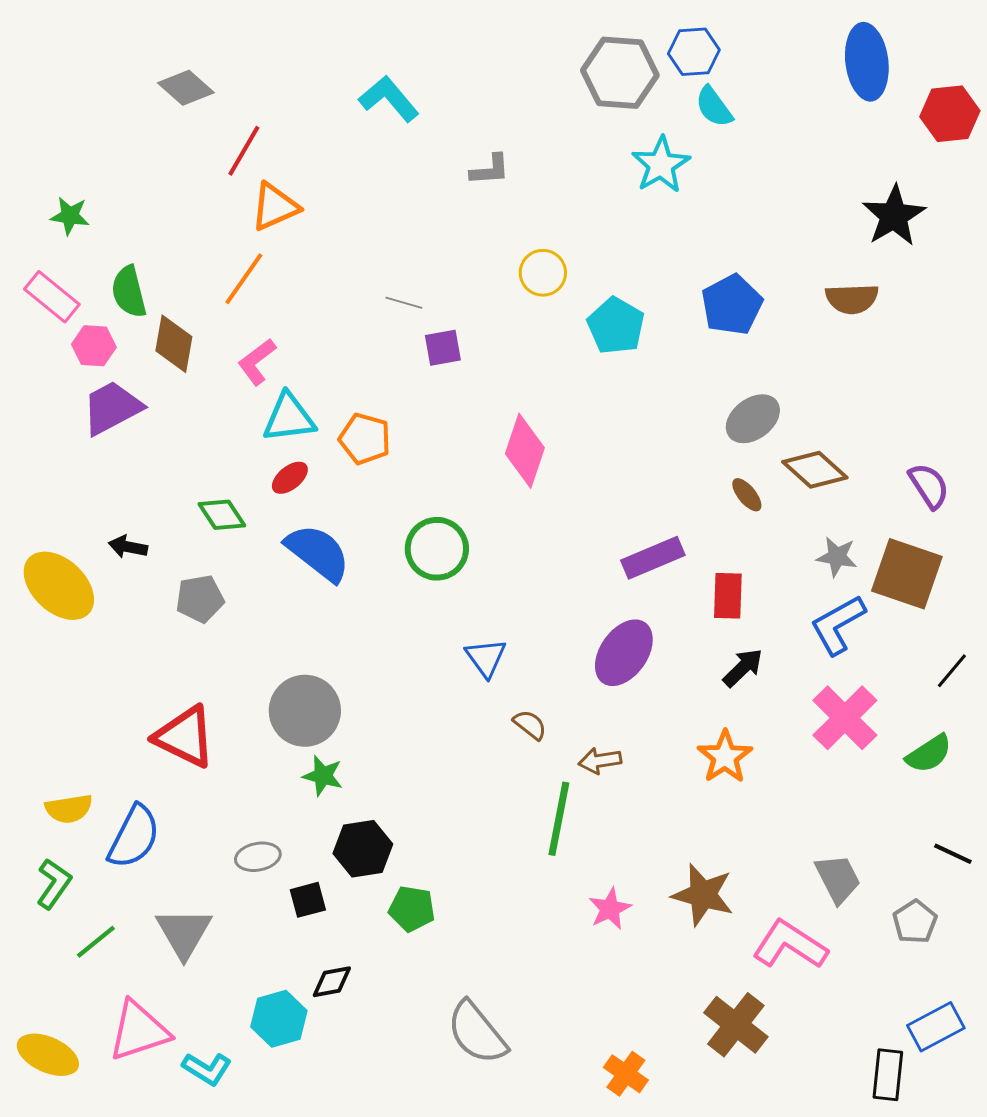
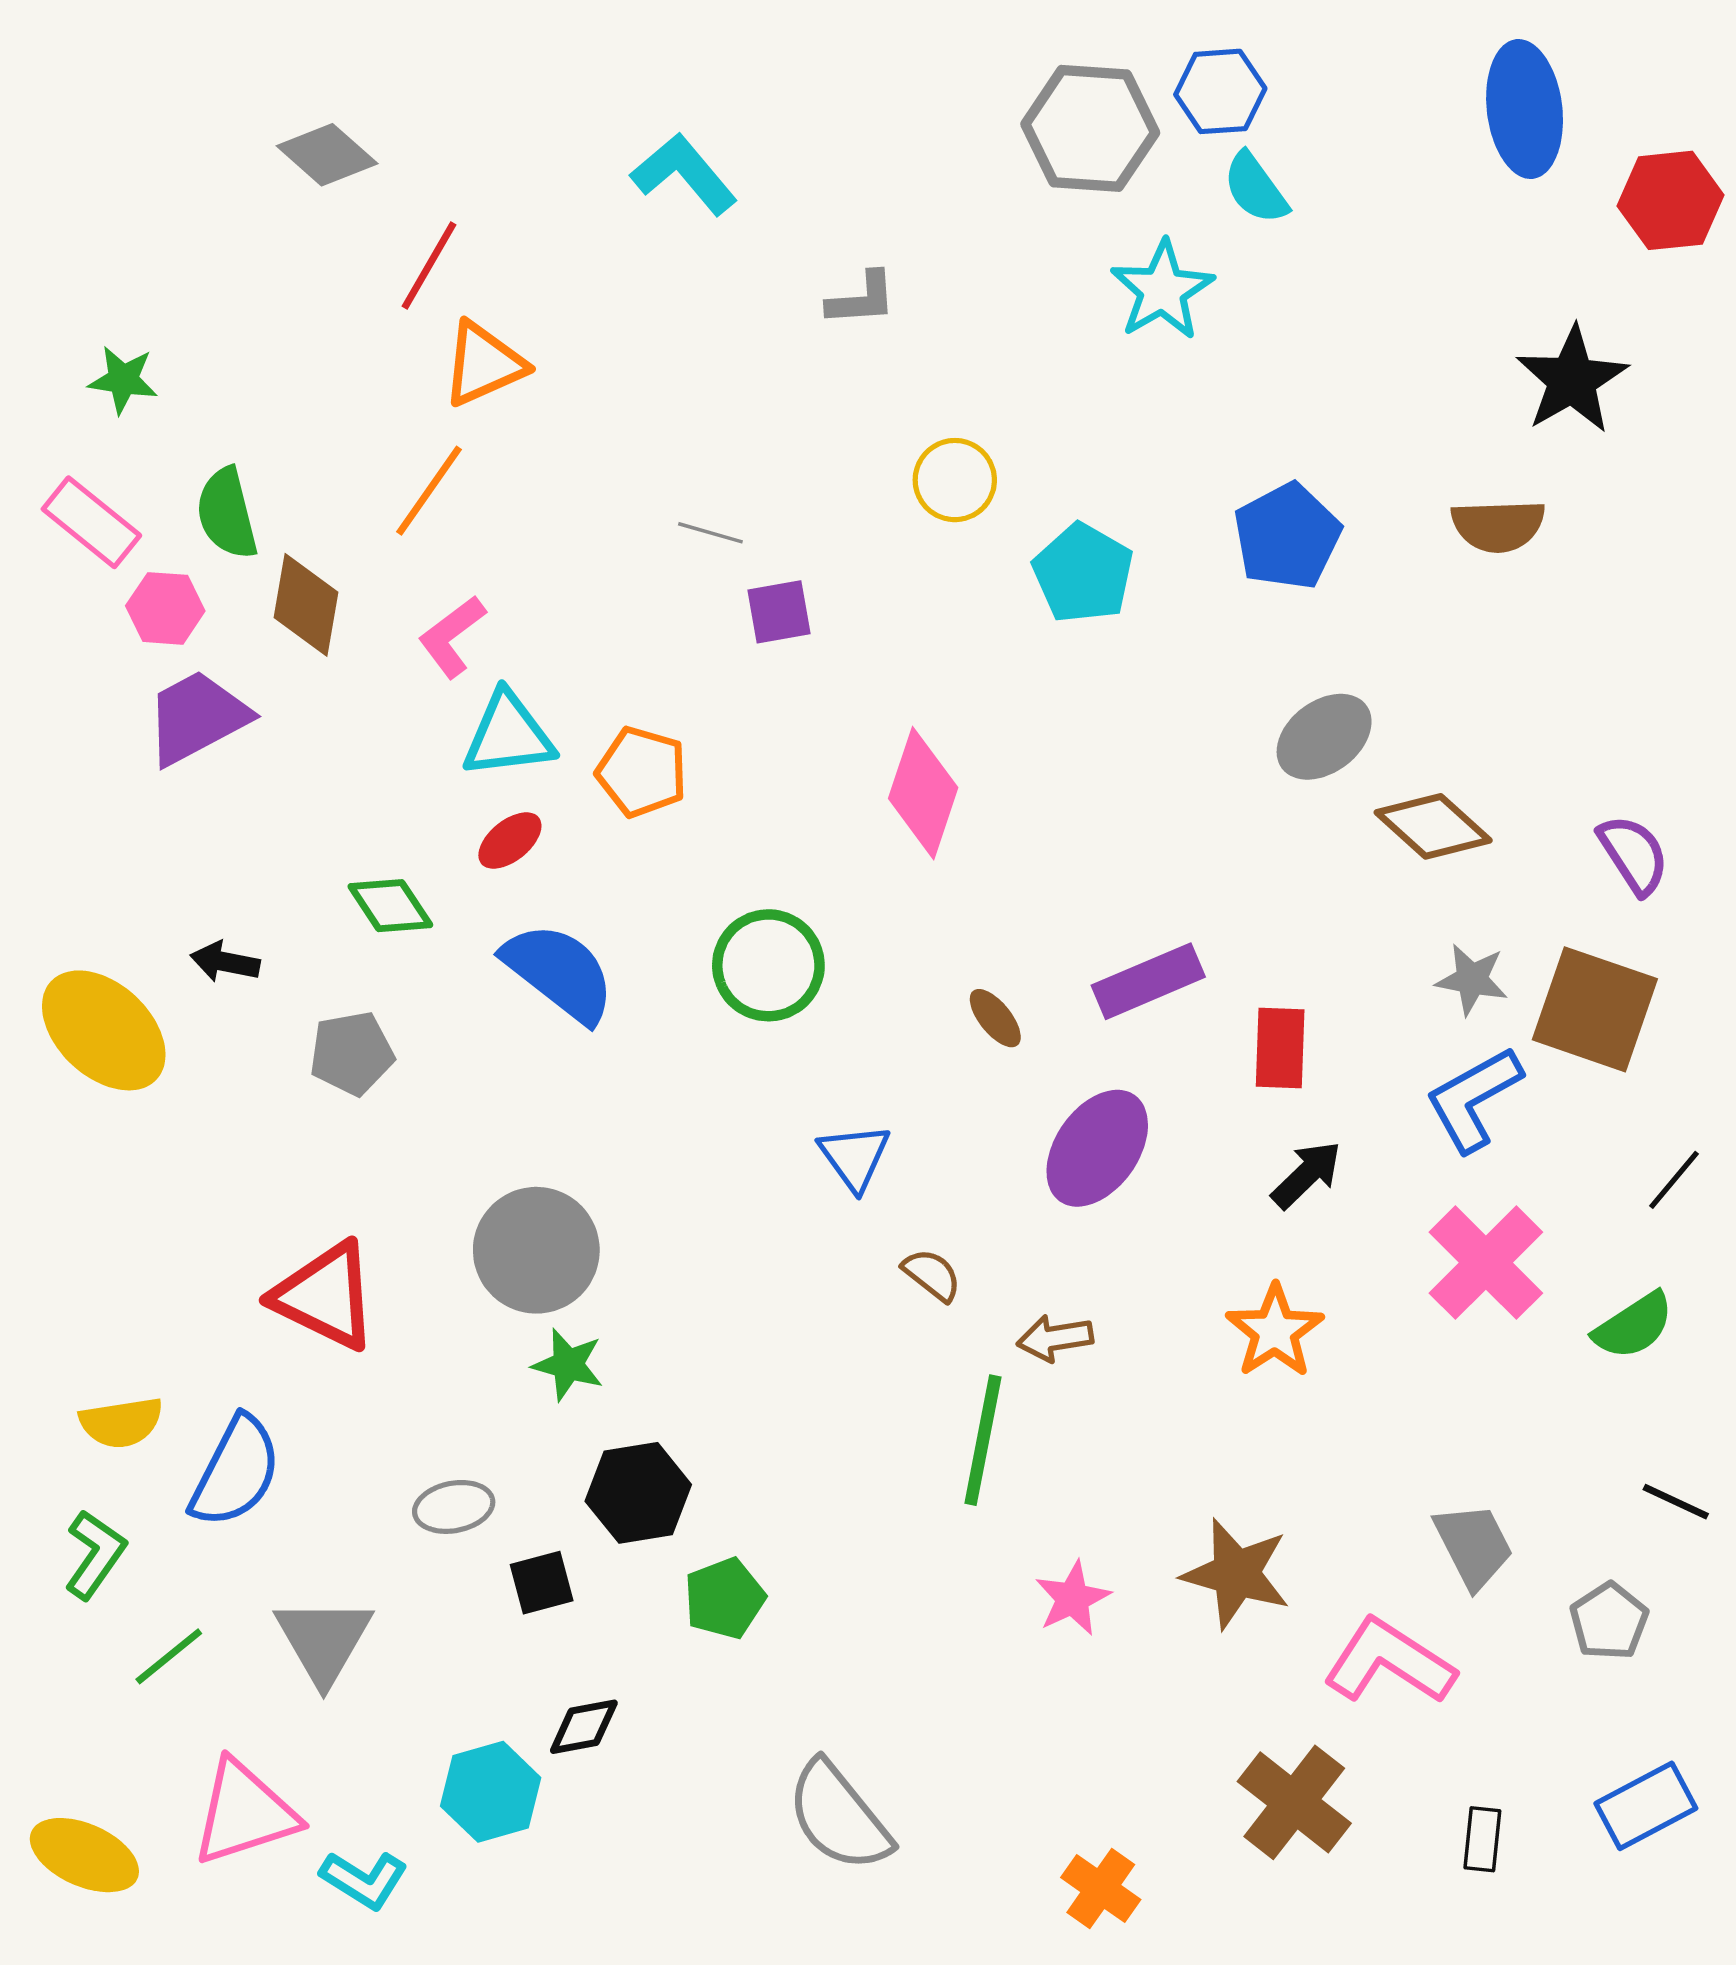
brown ellipse: (747, 495) -> (995, 1018), moved
green pentagon: (412, 909) -> (724, 1598), turned -30
black rectangle: (888, 1075) -> (1482, 1839), moved, size x0.7

